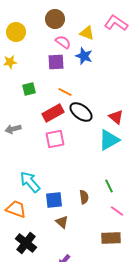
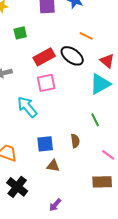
orange line: (65, 92) -> (86, 36), moved
cyan arrow: (30, 182) -> (27, 107), moved
green line: (109, 186) -> (95, 120), moved
brown triangle: (62, 222) -> (53, 166), turned -32

